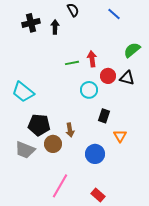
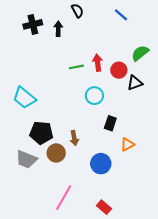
red circle: (108, 76) -> (119, 70), moved
black triangle: (127, 78) -> (135, 83), turned -35
orange triangle: (120, 136) -> (127, 144), turned 32

